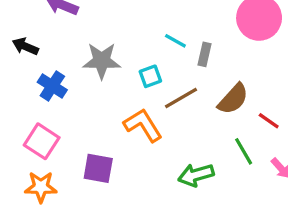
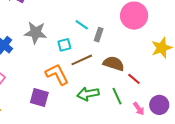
brown semicircle: (233, 99) -> (114, 64), turned -120
purple square: (98, 168) -> (39, 97), moved
green arrow: (196, 175) -> (88, 94), moved

